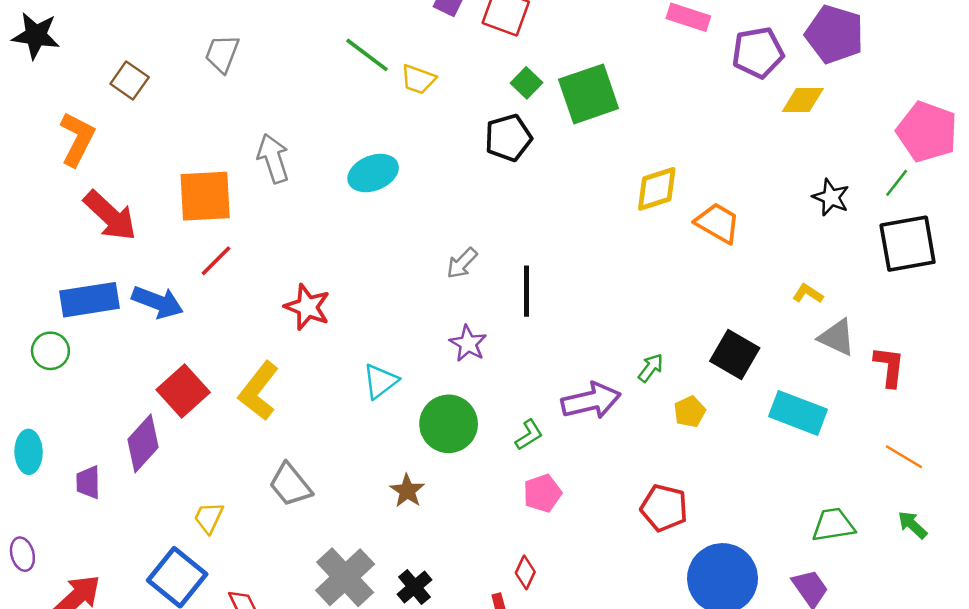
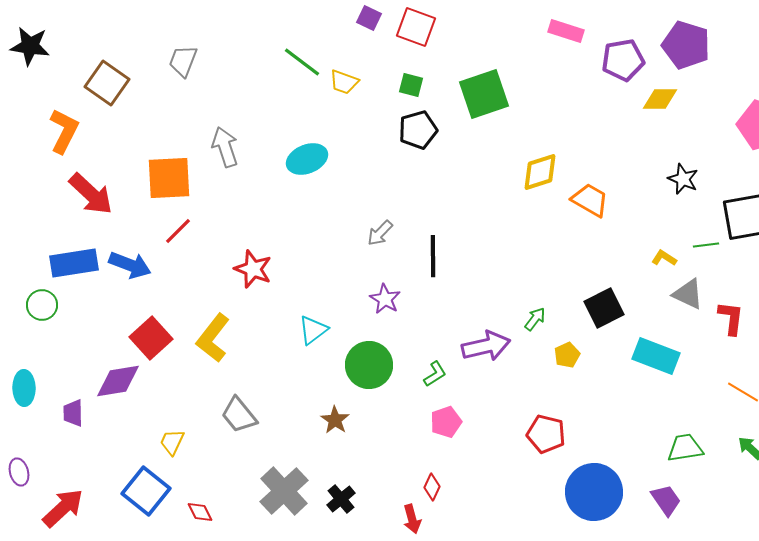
brown square: (130, 81) -> (107, 83), size x1.4
green square: (526, 83) -> (411, 85), moved, turned -30
green line: (897, 183) -> (706, 245), moved, turned 45
black square: (735, 354) -> (604, 308), turned 33
purple diamond: (143, 443) -> (118, 381), turned 39

